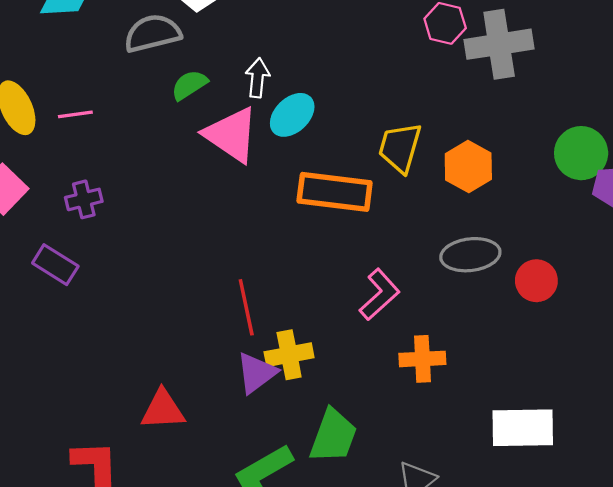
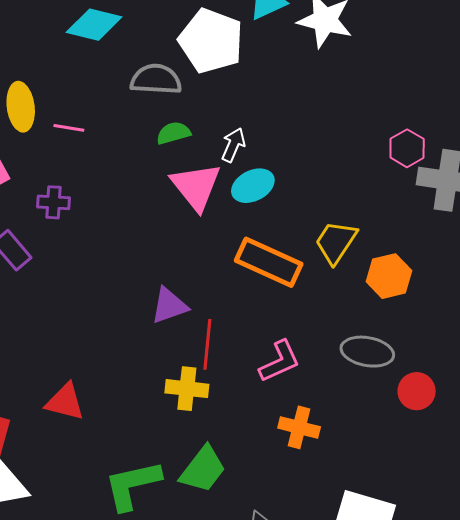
red line: (246, 307) -> (207, 344), moved
purple triangle: (256, 373) -> (169, 306), moved

